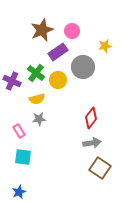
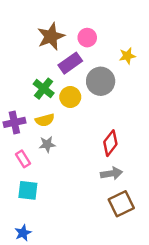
purple cross: (12, 81) -> (14, 122), moved, turned -36
brown square: (100, 168) -> (121, 204), turned 30

